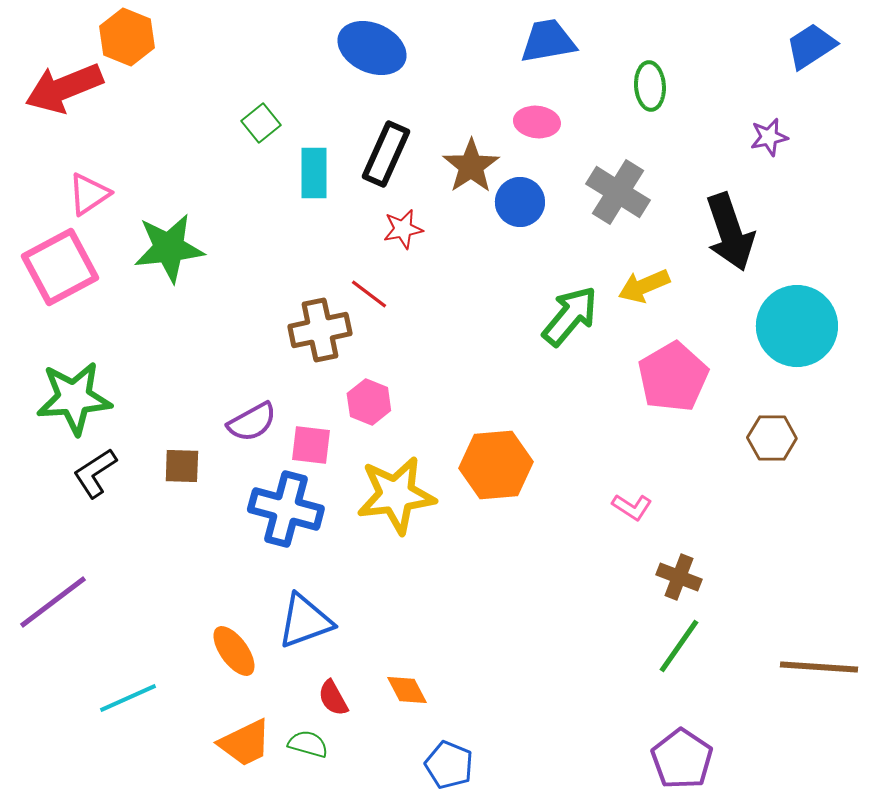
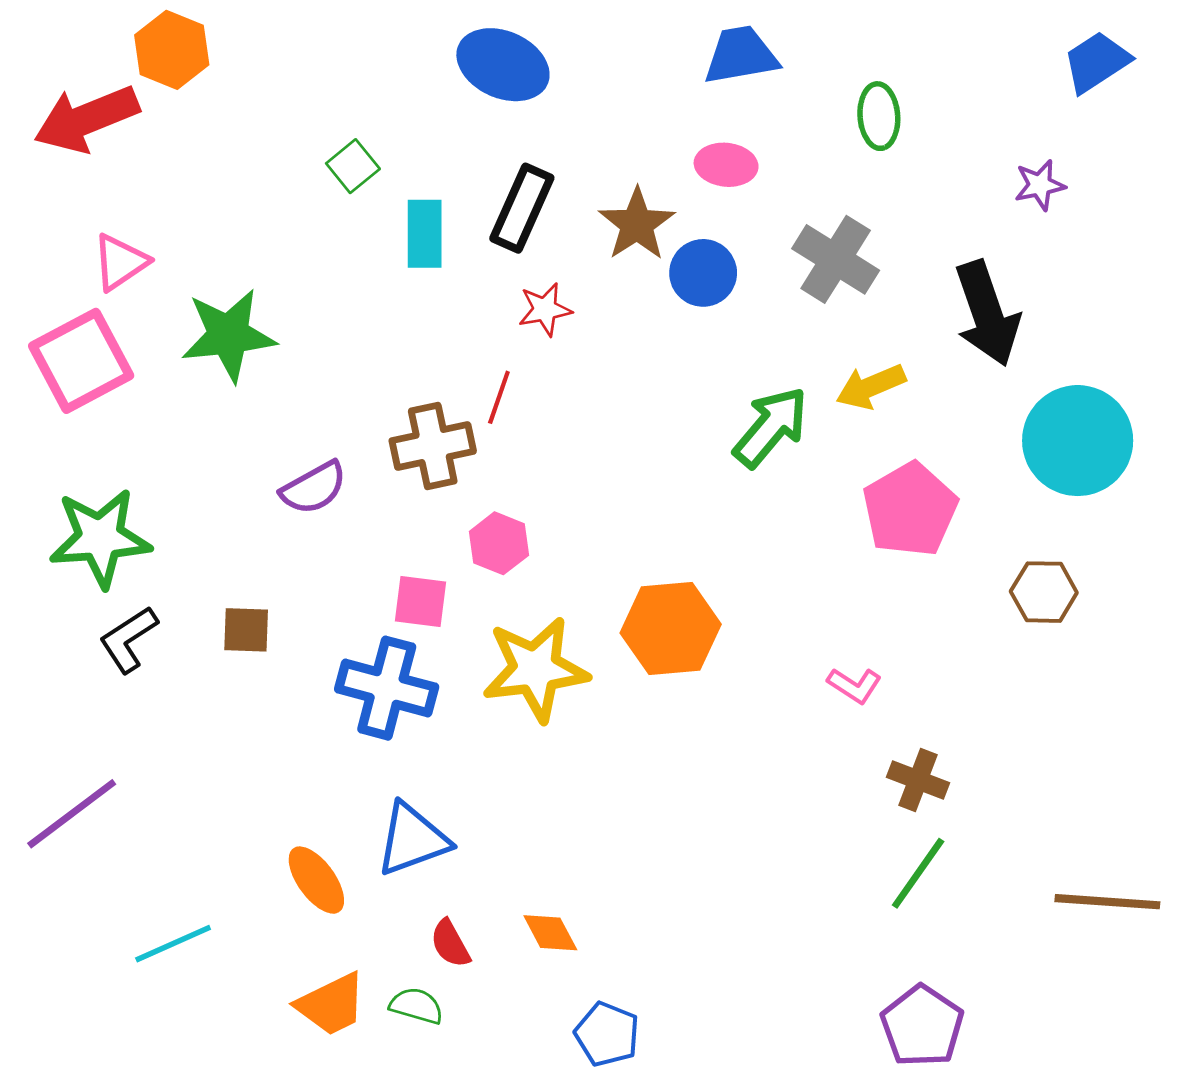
red line: (369, 294) -> (499, 397), turned 72
purple semicircle: (252, 422) -> (314, 488), moved

